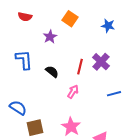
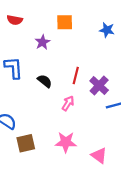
orange square: (70, 19) -> (65, 22), turned -35
purple cross: (101, 62) -> (99, 86), moved
pink star: (71, 127) -> (66, 142), turned -30

